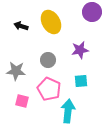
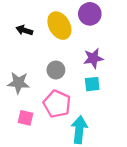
purple circle: (92, 12) -> (90, 14), moved
cyan square: (81, 81) -> (92, 84), moved

